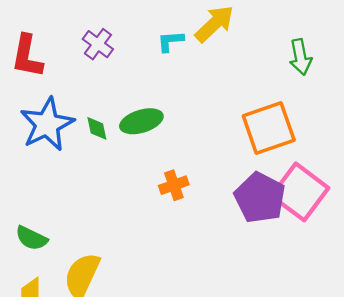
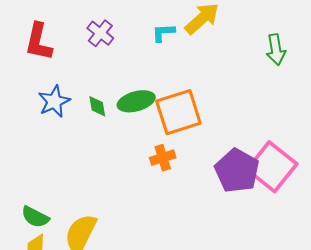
blue star: (47, 124) -> (54, 101), size x0.7
orange square: (269, 128) -> (178, 112), moved
green semicircle: (31, 238) -> (35, 217), moved

